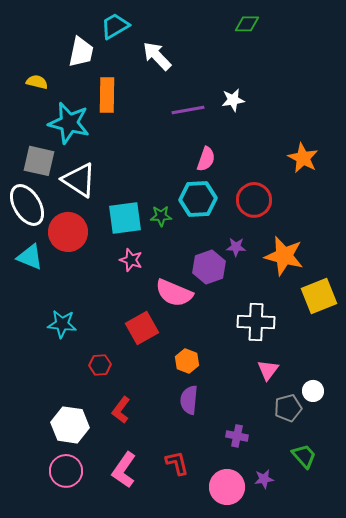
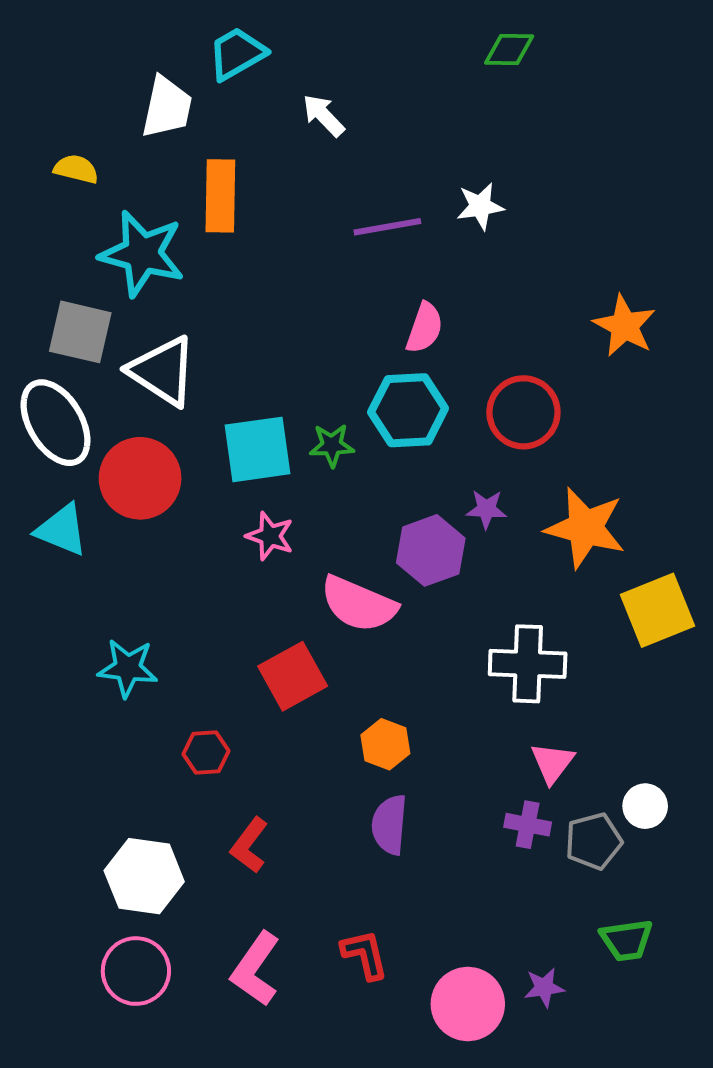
white arrow: (157, 56) -> (324, 115), size x0.7
purple cross: (237, 436) -> (528, 825), moved
green trapezoid: (304, 456) -> (627, 940), turned 124

